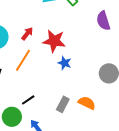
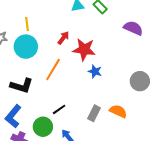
purple semicircle: (103, 21) -> (133, 28), turned 132
red arrow: (27, 34) -> (63, 38), moved

